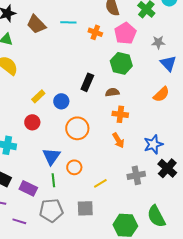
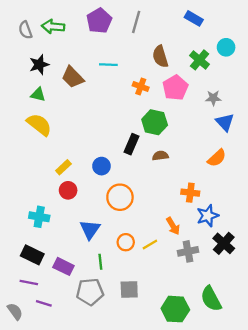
cyan line: (68, 22) -> (108, 65), moved
green hexagon: (121, 63) -> (155, 122), moved
yellow rectangle: (38, 96) -> (63, 167), moved
orange cross: (120, 114) -> (190, 193), moved
orange arrow: (118, 140) -> (173, 226), moved
orange circle: (74, 167) -> (126, 242), moved
green line: (53, 180) -> (100, 262), moved
yellow line: (100, 183) -> (150, 244), moved
purple line: (19, 221) -> (44, 303), moved

